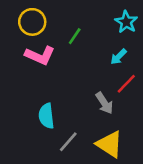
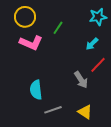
cyan star: (126, 22) -> (98, 17), turned 30
gray line: (68, 142) -> (53, 110), turned 30
yellow triangle: (110, 144) -> (85, 112), size x0.7

